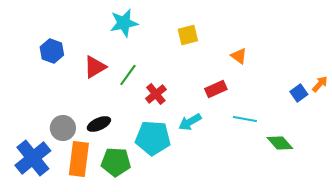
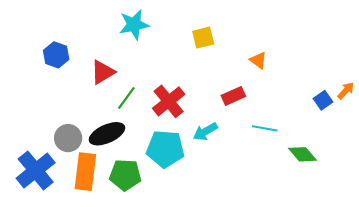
green line: (128, 75) -> (126, 98), moved
red cross: (156, 94) -> (169, 101), size x1.4
black ellipse: (99, 124) -> (107, 134), size x1.4

